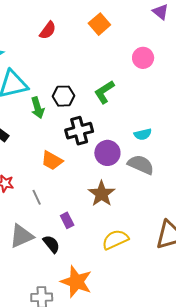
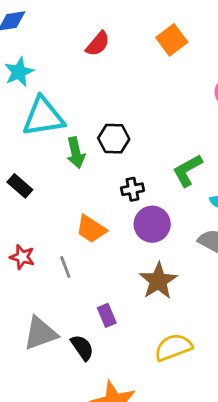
green L-shape: (104, 92) -> (187, 170), moved
black cross: (79, 131) -> (132, 189), size x0.6
purple circle: (107, 153) -> (152, 224), moved
gray line: (37, 197) -> (65, 267), moved

